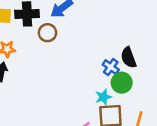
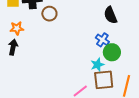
black semicircle: (129, 58) -> (110, 15), moved

